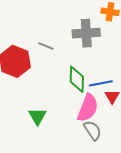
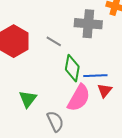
gray line: (46, 46) -> (54, 41), moved
gray semicircle: (93, 130) -> (55, 121), moved

